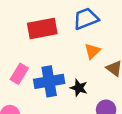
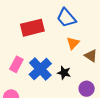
blue trapezoid: (86, 19) -> (66, 18), turned -105
blue cross: (49, 81) -> (40, 69), turned -30

